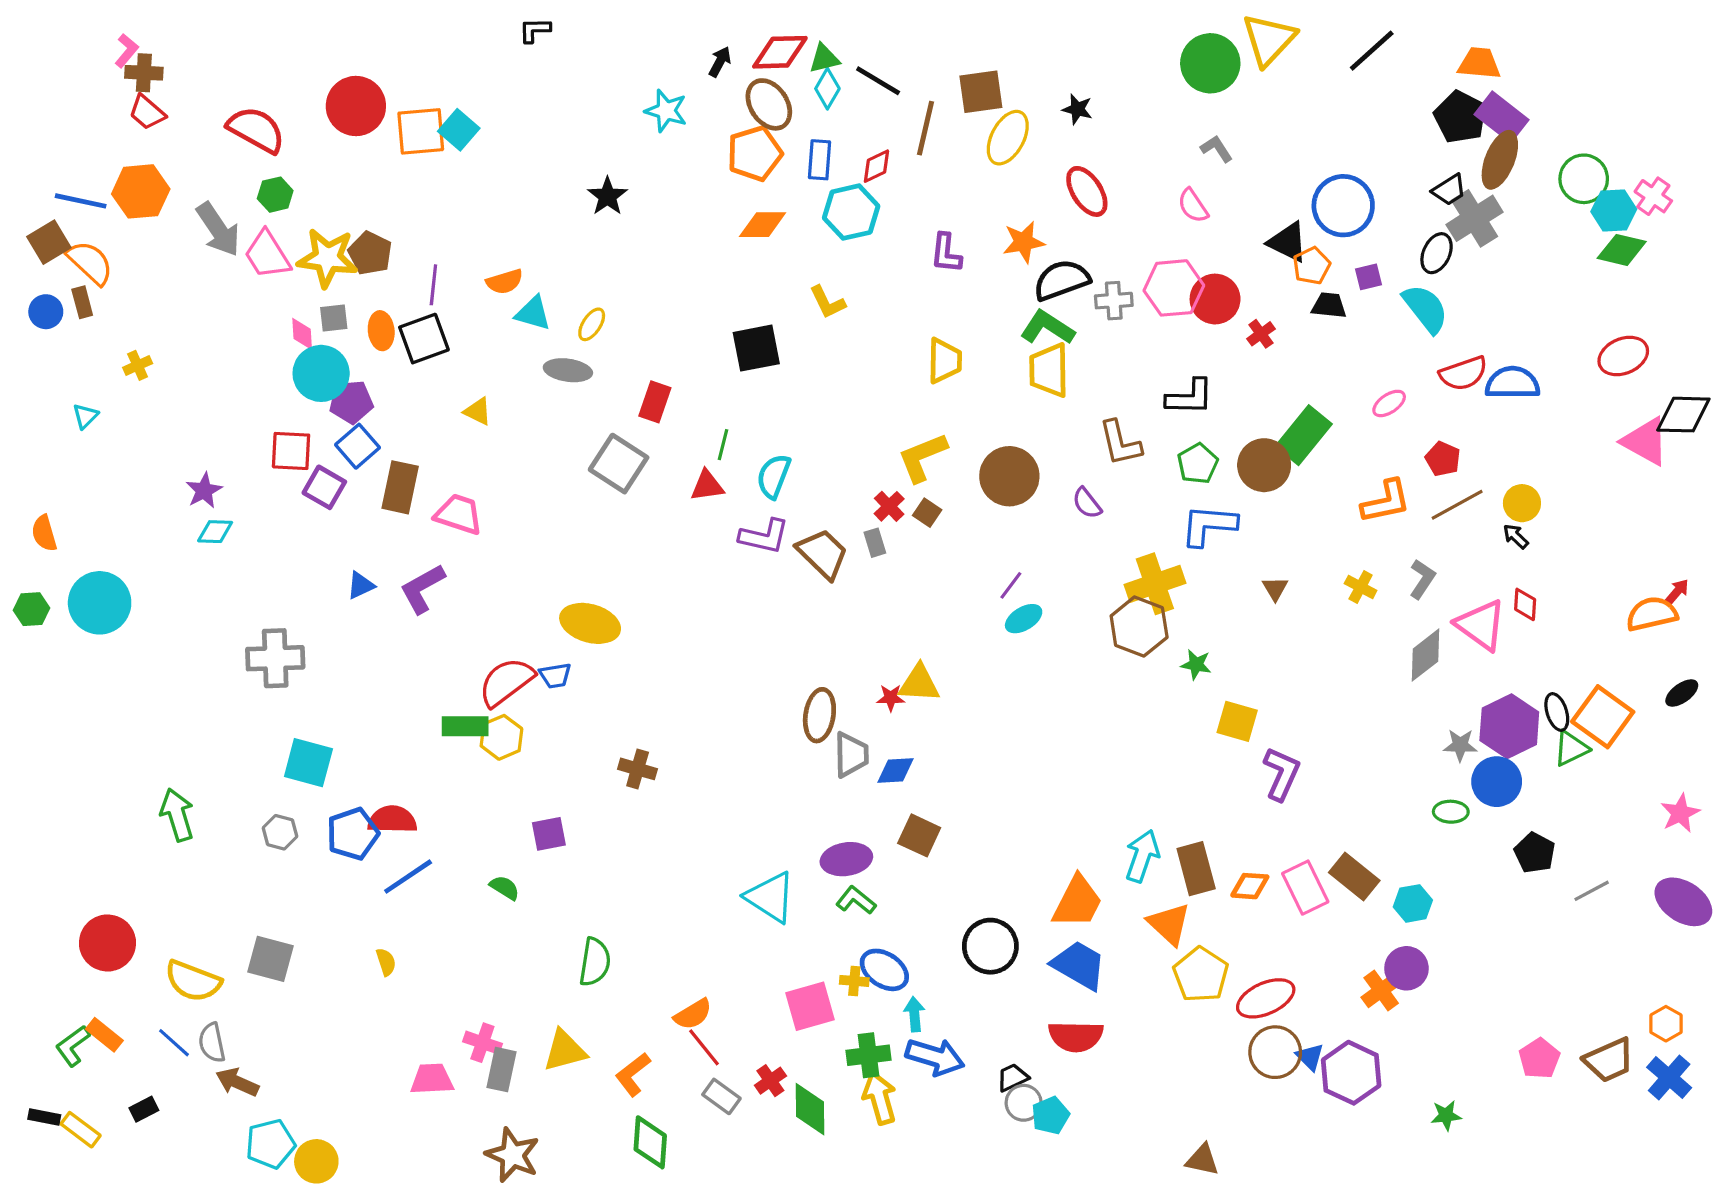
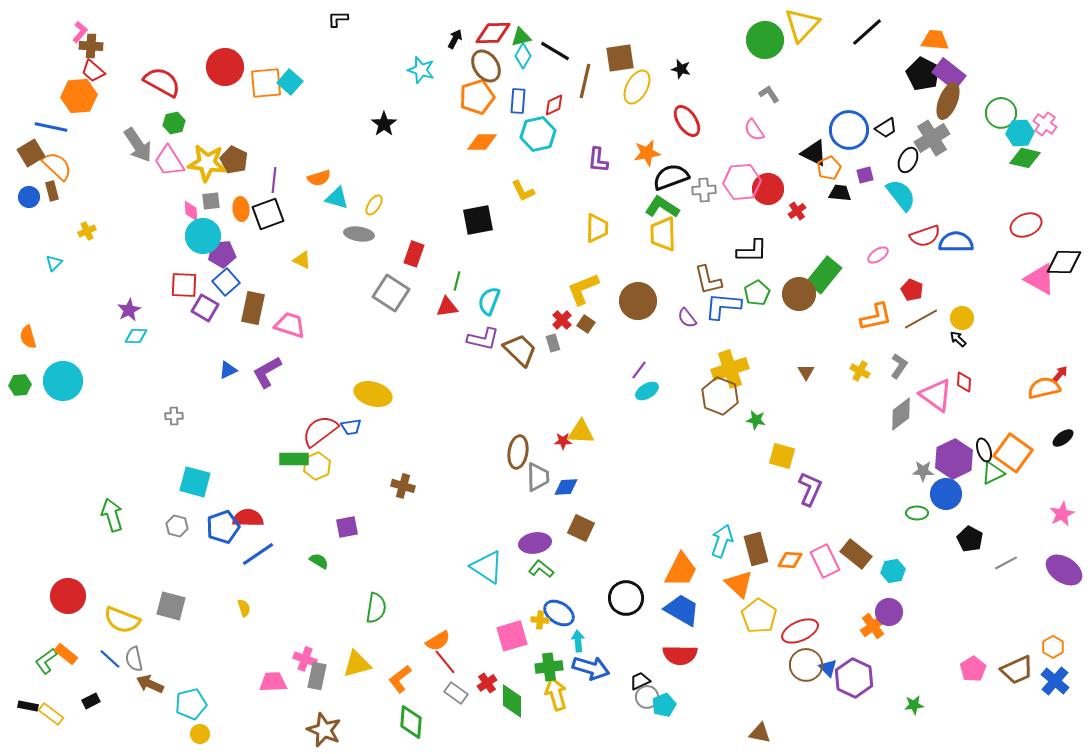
black trapezoid: (1449, 190) -> (886, 128), moved
orange hexagon: (141, 191) -> (79, 96), moved
blue L-shape: (1209, 525) -> (723, 306), moved
gray cross: (275, 658) -> (174, 416), size x0.5
cyan pentagon: (270, 1144) -> (191, 704), moved
yellow circle: (316, 1161) -> (200, 734), size x0.7

